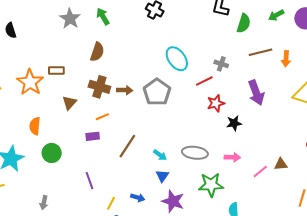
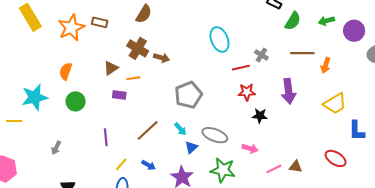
gray pentagon: (157, 92) -> (188, 95), moved
brown triangle: (69, 103) -> (111, 68), moved
brown line: (127, 146) -> (148, 130), moved
blue triangle: (162, 176) -> (191, 147), moved

